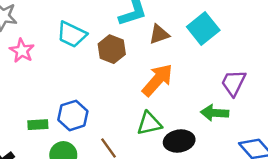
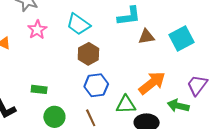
brown hexagon: (112, 49) -> (88, 54), moved
orange arrow: (157, 80) -> (152, 83), moved
blue hexagon: (73, 115) -> (96, 85), moved

